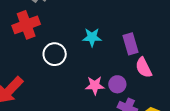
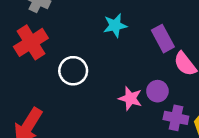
cyan star: (92, 37) -> (115, 25), moved
pink star: (95, 85) -> (130, 98), turned 30

